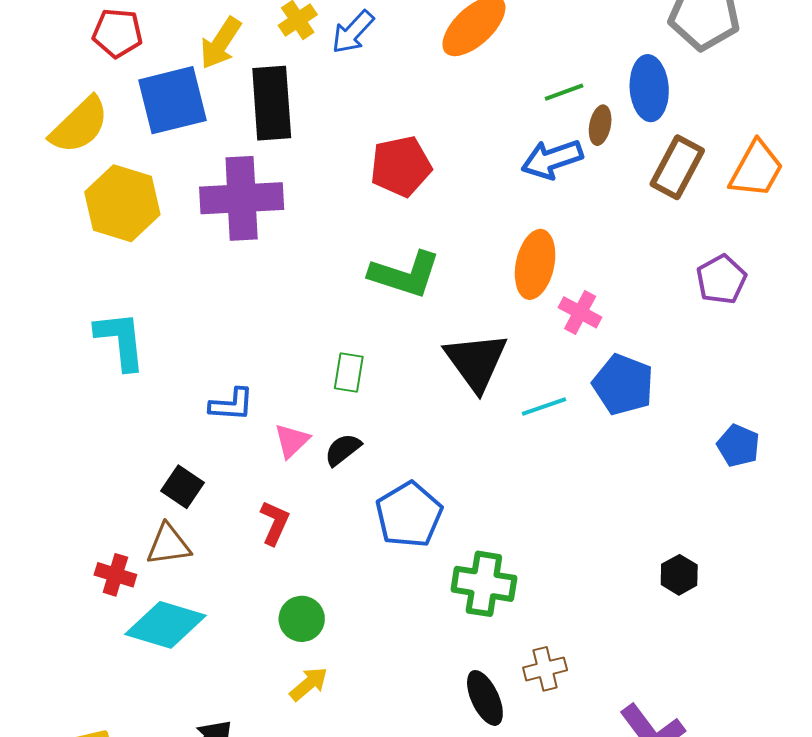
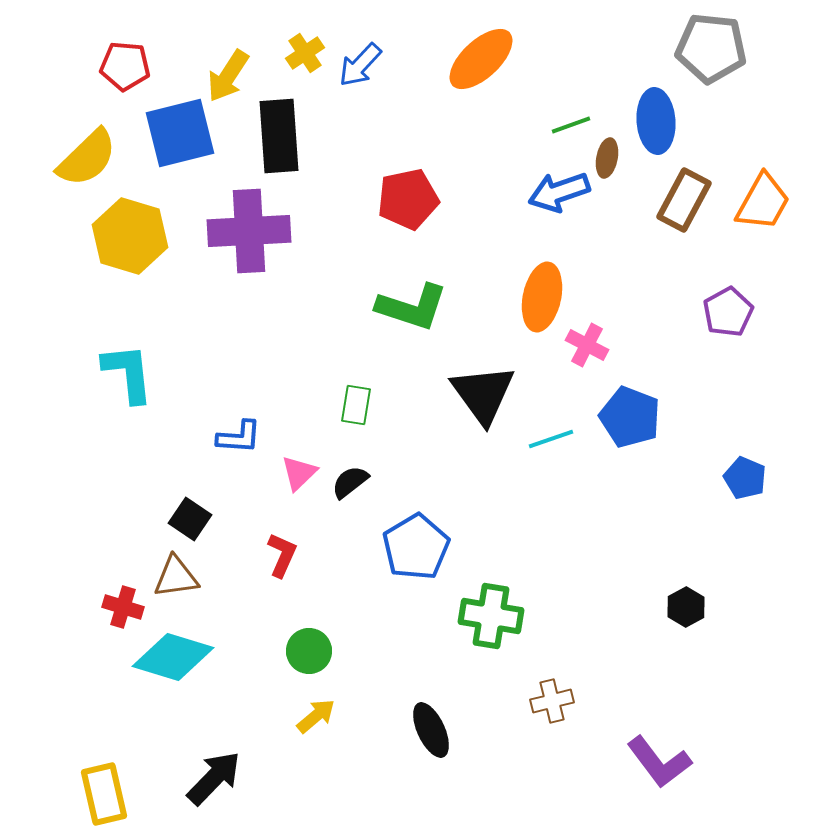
black ellipse: (485, 698) -> (431, 730), moved

